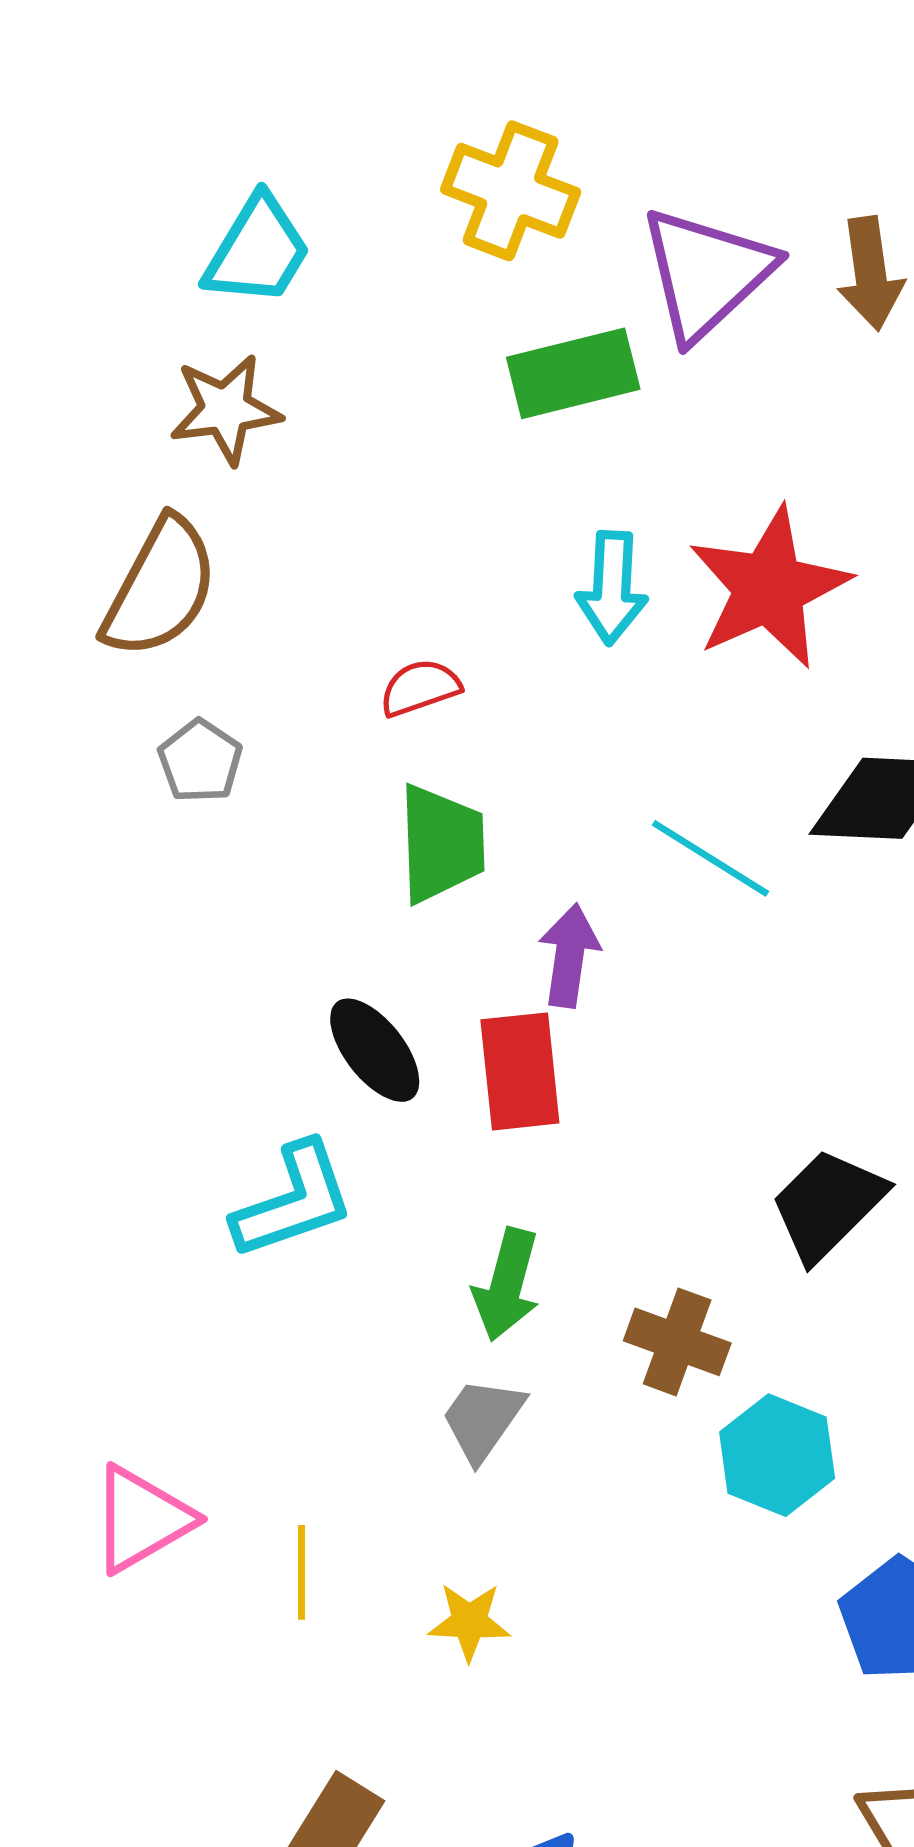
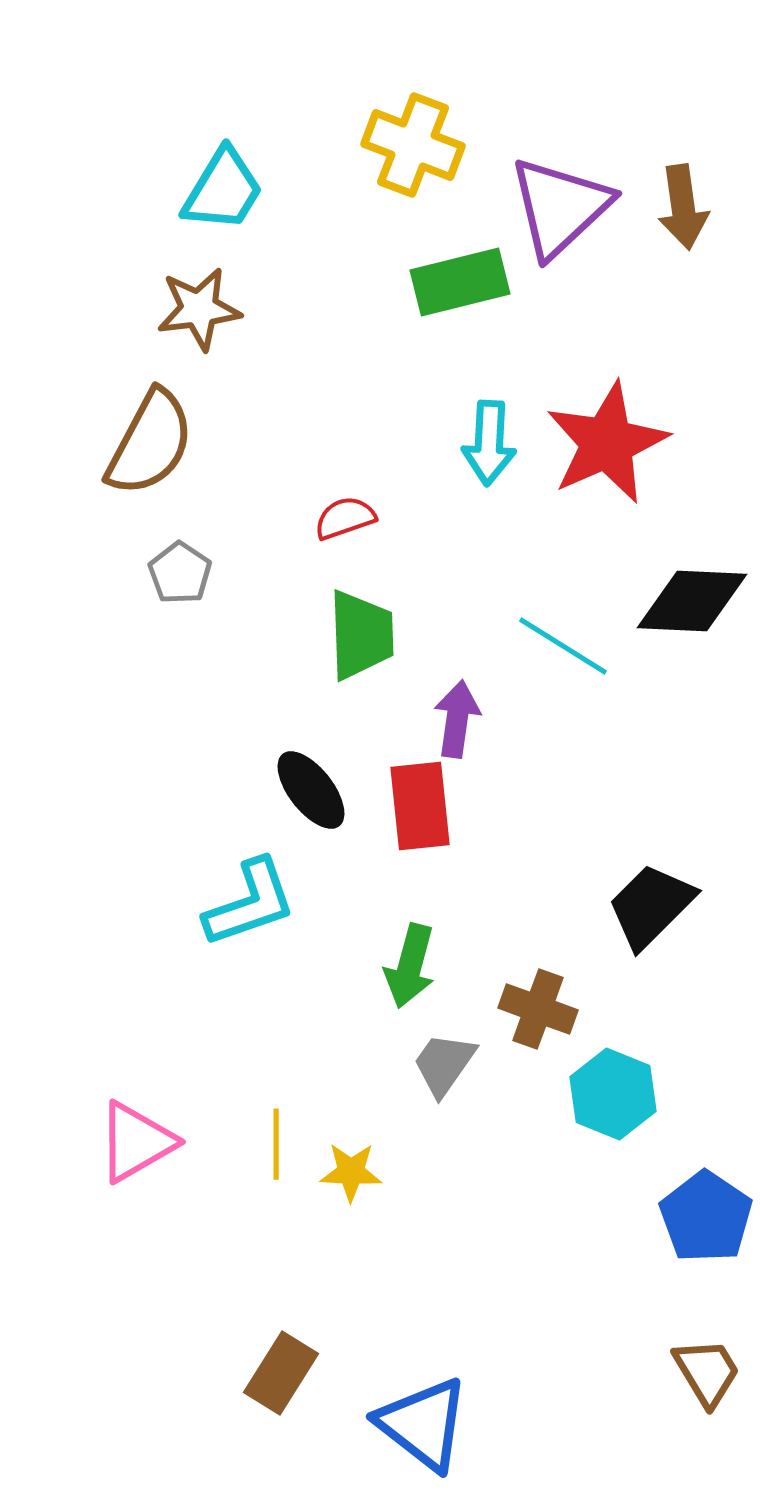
gray trapezoid: (483, 1419) -> (444, 1064), moved
yellow line: (301, 1572) -> (276, 1144), moved
yellow star: (469, 1622) -> (351, 1172), moved

